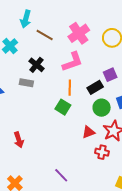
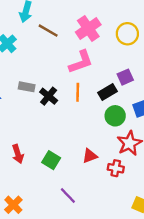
black cross: (36, 65) -> (49, 96), moved
green square: (63, 107) -> (51, 160), moved
red triangle: (88, 132) -> (90, 156), moved

